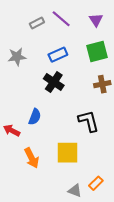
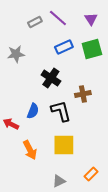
blue rectangle: (58, 55) -> (64, 47), moved
brown cross: (102, 84) -> (83, 94), moved
black L-shape: (89, 121) -> (61, 111), moved
gray triangle: (75, 191) -> (59, 181), moved, turned -48

